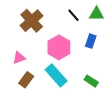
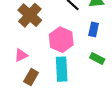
cyan rectangle: (56, 75) -> (62, 69), turned 45
green rectangle: (91, 81) -> (97, 58), moved

